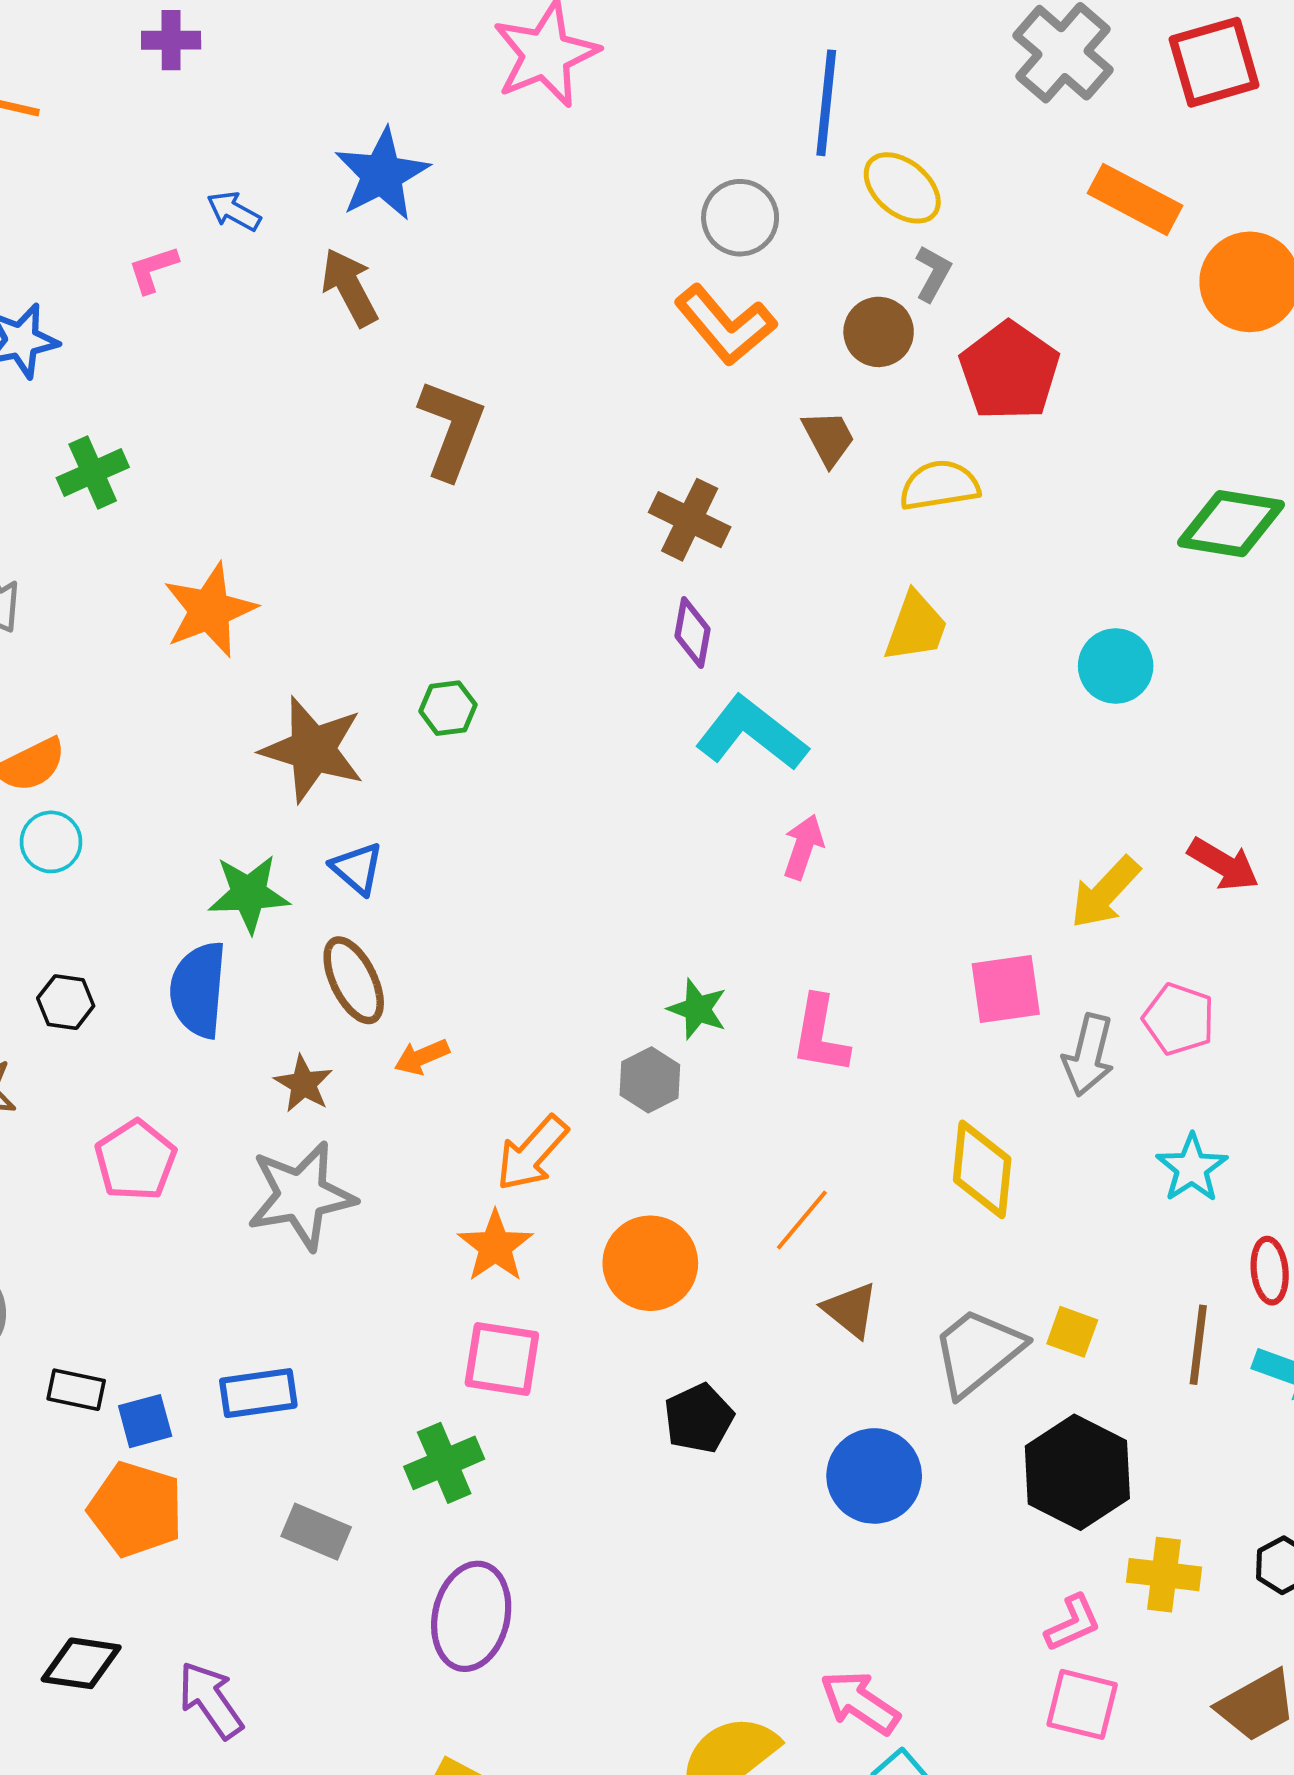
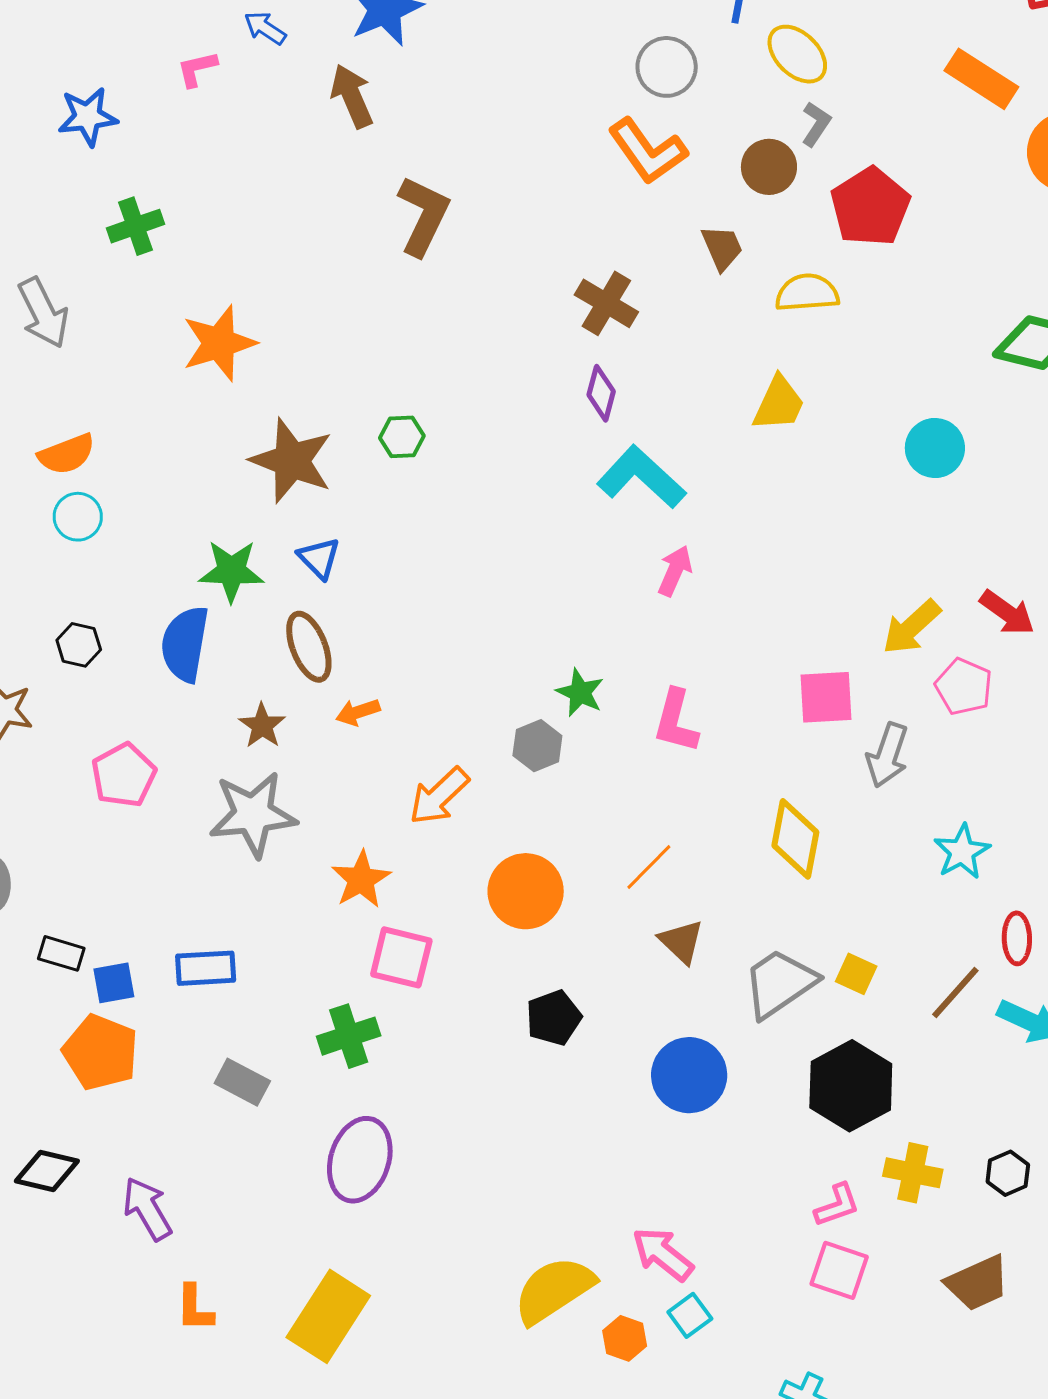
pink pentagon: (1179, 1019) -> (964, 687), moved
orange star: (495, 1246) -> (361, 879), moved
brown line: (1198, 1345) -> (955, 993), turned 30

